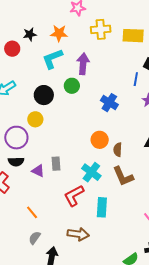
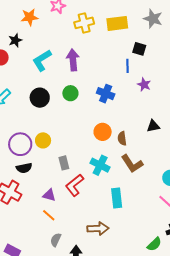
orange star: (59, 33) -> (30, 17), moved
green circle: (72, 86) -> (70, 93), moved
yellow circle: (35, 119) -> (43, 140), moved
purple triangle: (38, 171) -> (49, 195), moved
red L-shape: (74, 196) -> (75, 185), moved

